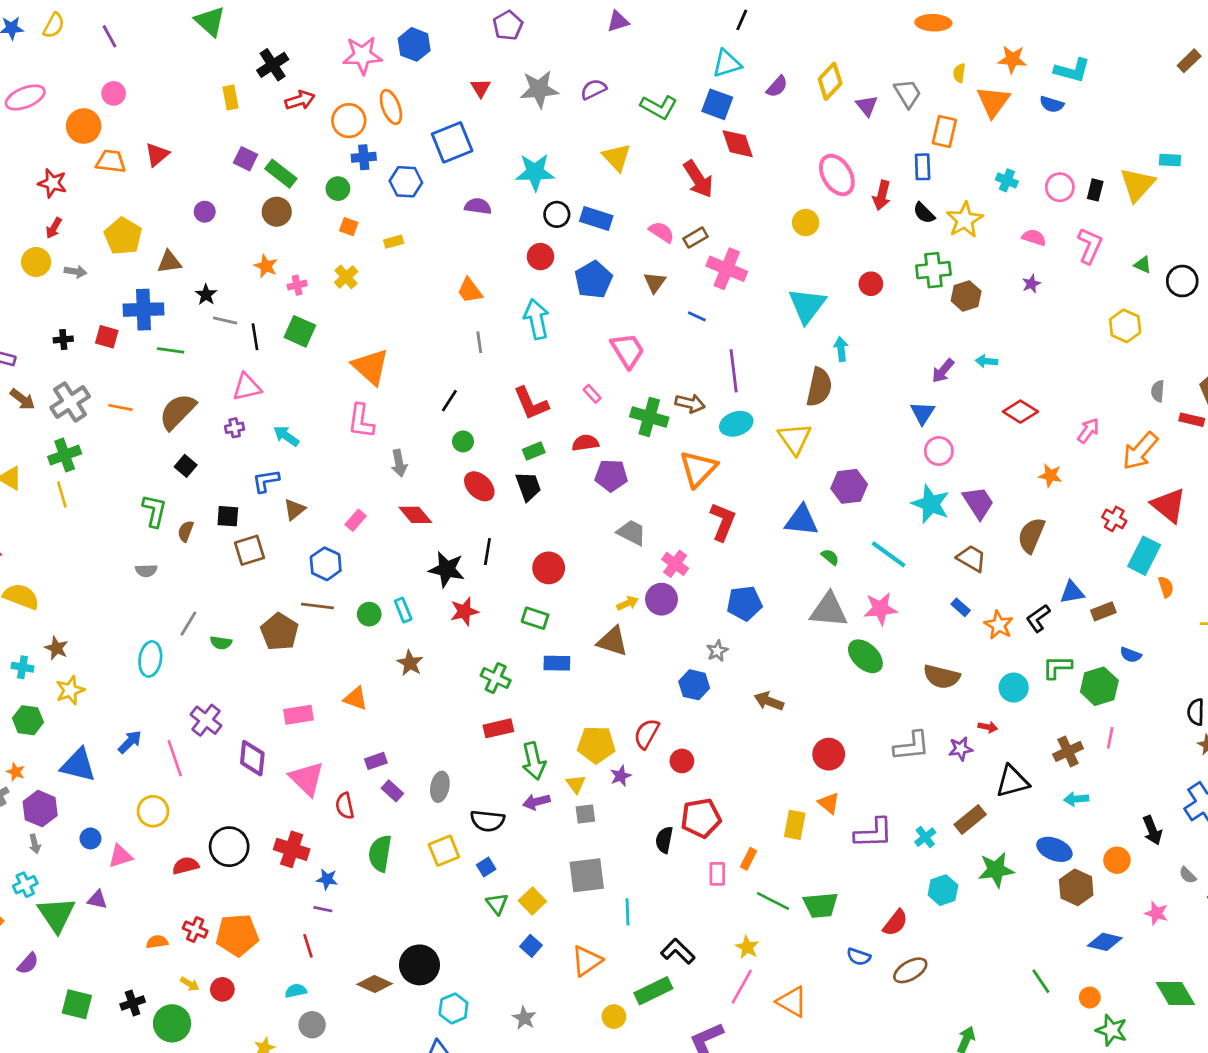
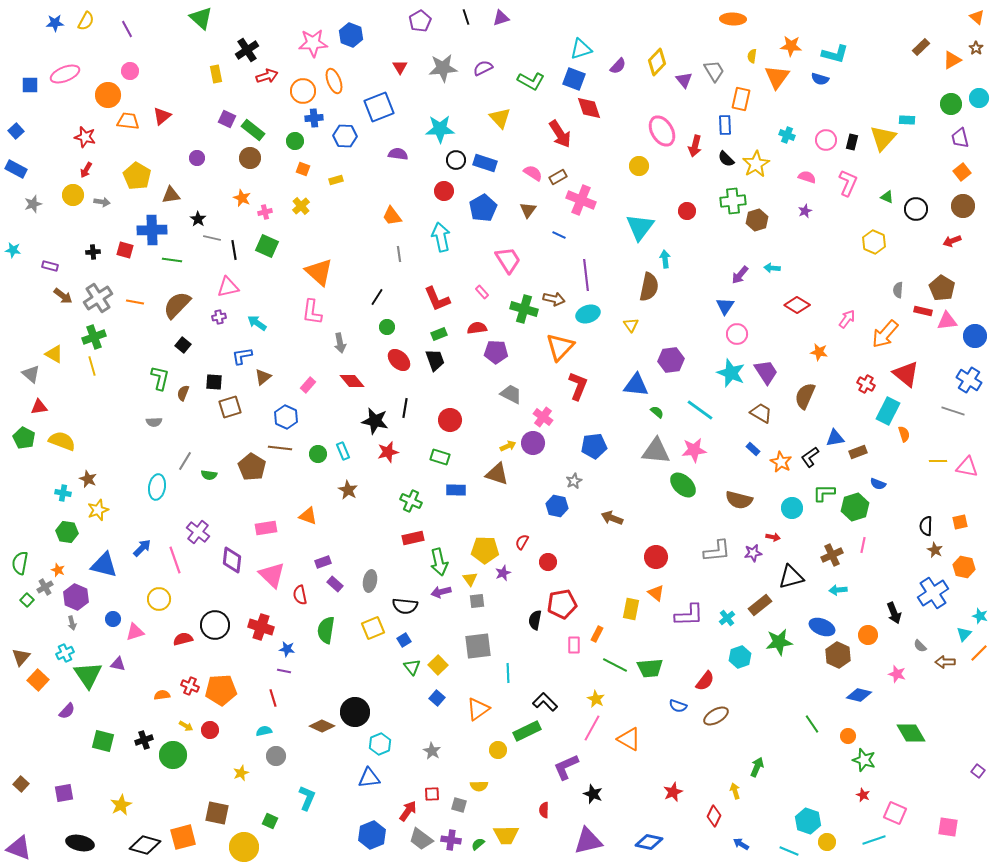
black line: (742, 20) -> (466, 17), moved, turned -42
yellow triangle: (795, 439) -> (631, 325), size x0.6
red semicircle: (647, 734) -> (522, 542), size x0.7

